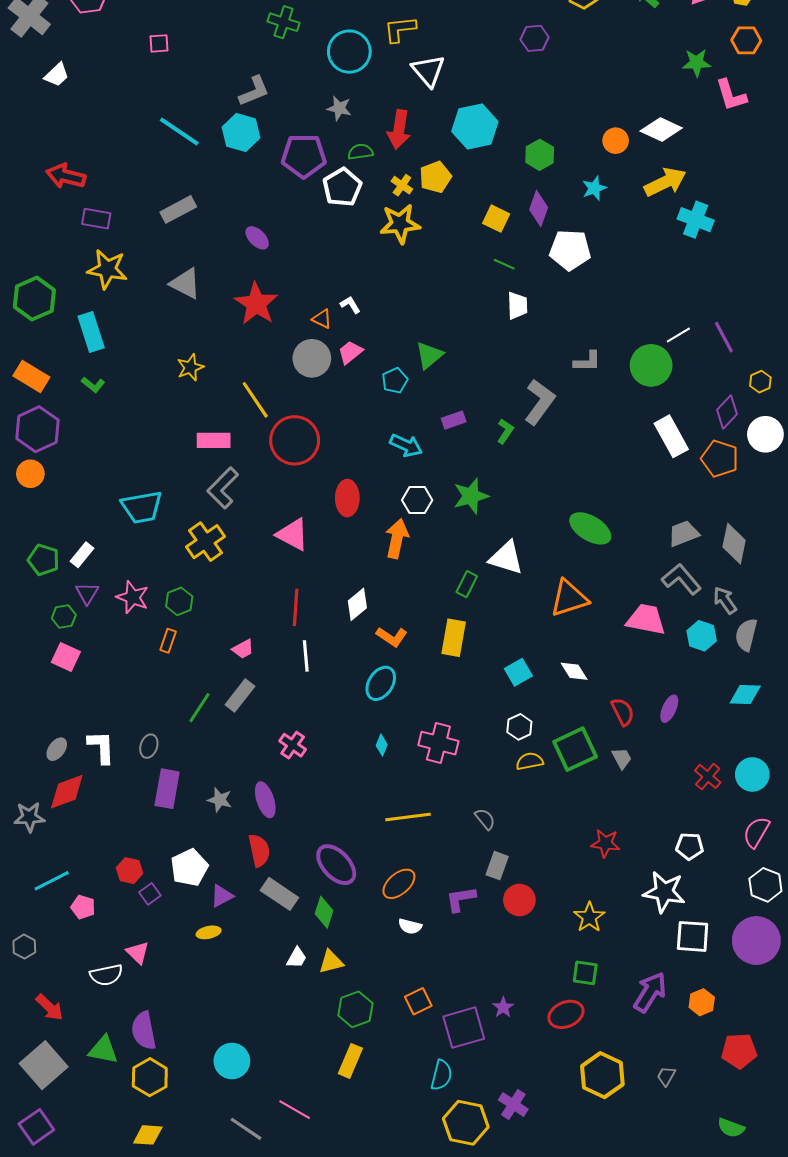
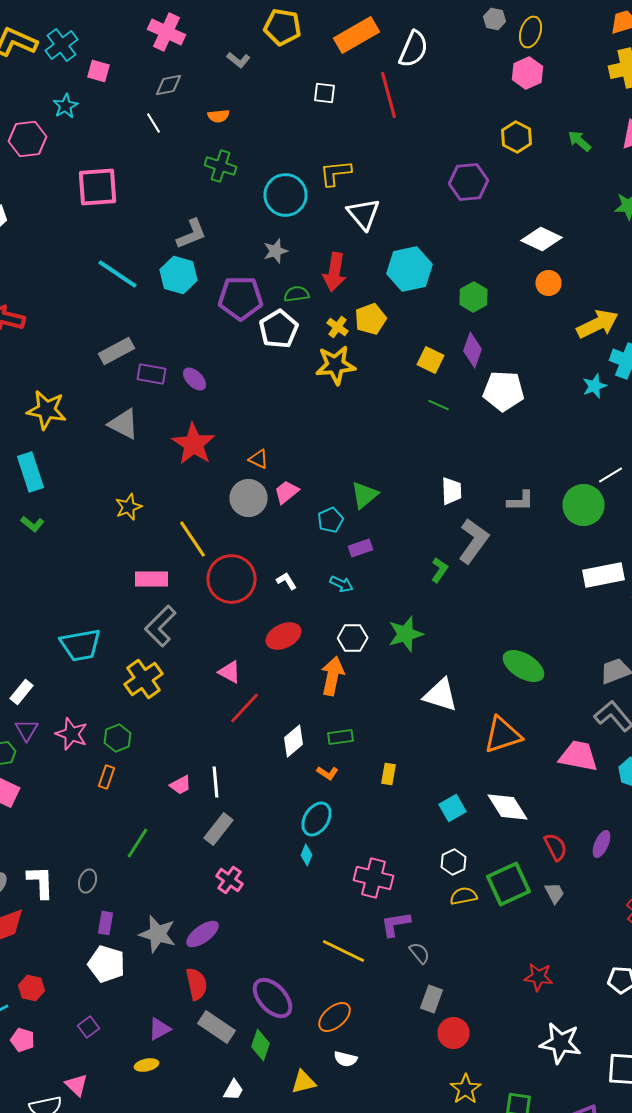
purple hexagon: (535, 38) -> (468, 182), size x1.4
pink square: (159, 43) -> (98, 187), size x2.0
gray star: (339, 108) -> (276, 251), turned -30
white diamond: (661, 129) -> (542, 239), moved
cyan star: (594, 188) -> (594, 386), moved
purple rectangle: (96, 219) -> (152, 374), moved
white L-shape: (350, 305) -> (286, 581), moved
white trapezoid: (517, 306) -> (452, 491), moved
purple rectangle: (454, 420) -> (360, 548), moved
white rectangle: (671, 436) -> (604, 575), turned -72
cyan arrow: (406, 445) -> (342, 584), size x0.7
red ellipse: (347, 498) -> (284, 636), turned 64
pink triangle: (293, 534) -> (230, 672), size x0.7
green rectangle: (467, 584) -> (340, 737), moved, turned 55
red line: (296, 607) -> (244, 708), moved, turned 39
orange L-shape: (392, 637) -> (328, 773), size x0.7
yellow rectangle: (454, 638) -> (388, 774), size x0.6
white line: (306, 656) -> (216, 782), moved
white diamond: (574, 671) -> (508, 807), size x1.5
gray rectangle: (240, 695) -> (218, 829), moved
cyan diamond: (382, 745) -> (306, 855), moved
purple rectangle: (167, 789) -> (106, 923), size x0.6
gray star: (220, 800) -> (158, 934), size x1.5
purple ellipse: (265, 800) -> (202, 934), turned 72
yellow line: (408, 817) -> (344, 951), turned 33
white pentagon: (189, 868) -> (106, 964), moved, turned -30
red hexagon: (130, 871) -> (32, 988), moved
white star: (664, 892) -> (560, 1043), moved
purple L-shape: (461, 899) -> (396, 924), moved
yellow star: (589, 917) -> (466, 1089), moved
yellow triangle: (331, 962) -> (304, 1082), moved

